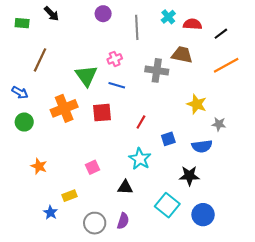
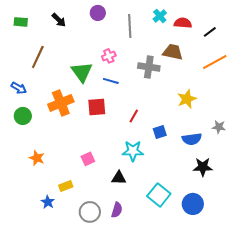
black arrow: (52, 14) -> (59, 20), moved
yellow star: (197, 104) -> (187, 99), turned 30
gray star: (219, 124) -> (219, 127), moved
cyan star: (140, 159) -> (133, 151), turned -30
black star: (189, 176) -> (203, 167), moved

